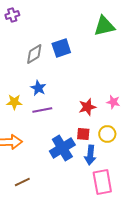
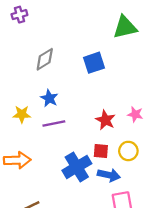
blue square: (61, 48) -> (94, 63), moved
red star: (87, 107) -> (105, 120), turned -30
blue arrow: (90, 155) -> (109, 175), turned -84

